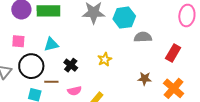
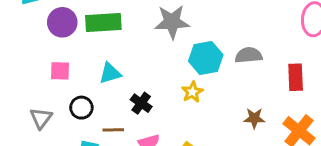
cyan hexagon: (124, 18) -> (206, 58), moved
red rectangle: (173, 53) -> (296, 77), turned -30
black circle: (31, 66) -> (81, 108), size x0.6

